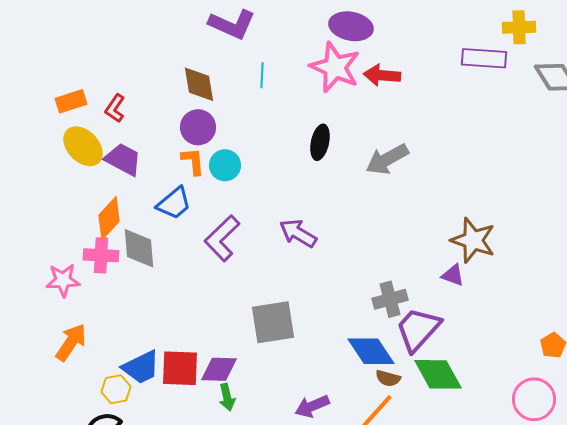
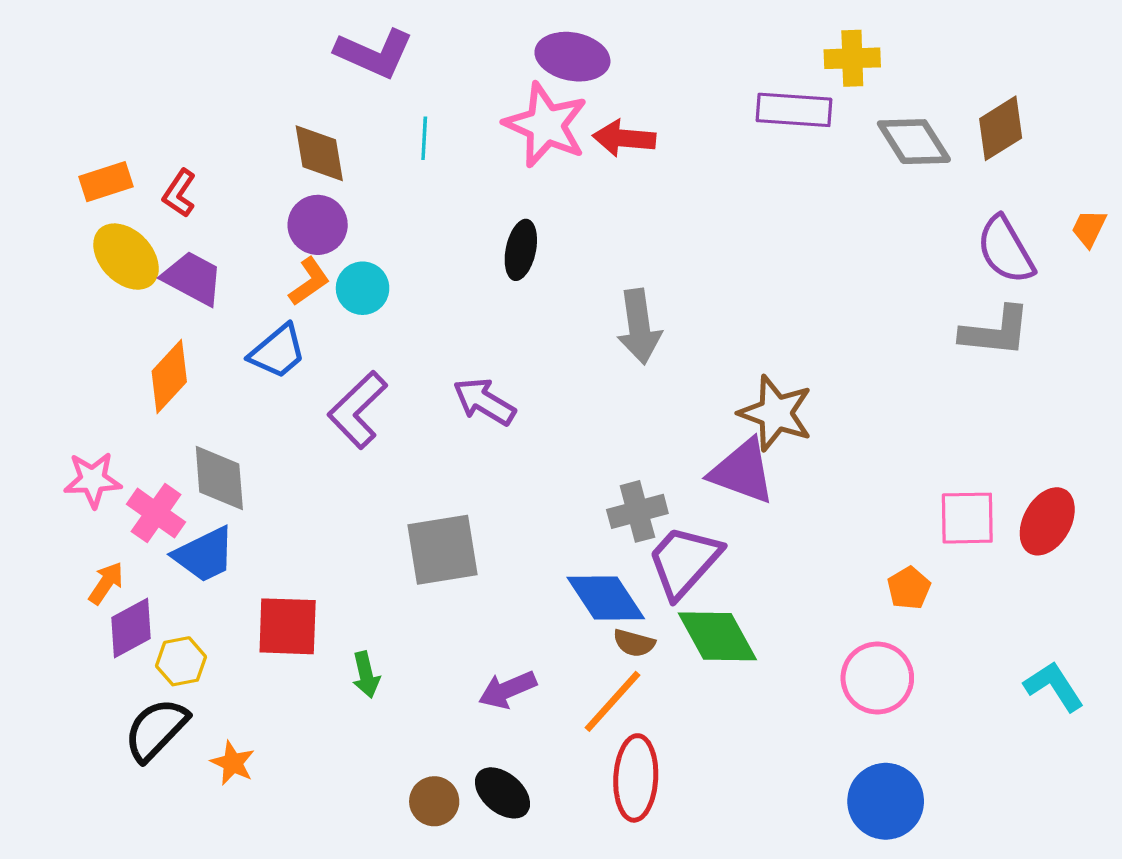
gray arrow: (387, 159) -> (639, 327), moved, turned -69
orange L-shape: (193, 161) -> (309, 282), turned 60
gray diamond: (139, 248) -> (219, 478), moved
pink cross: (101, 255) -> (156, 513), moved, turned 32
purple triangle: (453, 275) -> (742, 471), size x1.8
orange arrow: (71, 342) -> (106, 583), size x0.7
blue trapezoid: (141, 367) -> (204, 555), moved
purple diamond: (219, 369) -> (131, 628), moved, turned -30

